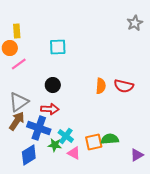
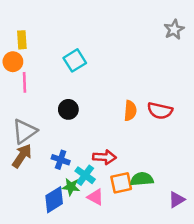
cyan square: (58, 47) -> (75, 60), turned -30
pink line: (19, 64) -> (24, 82), turned -56
red arrow: (50, 109) -> (104, 157), moved
blue cross: (39, 128) -> (61, 160), moved, size x0.6
blue diamond: (29, 155) -> (54, 200), moved

